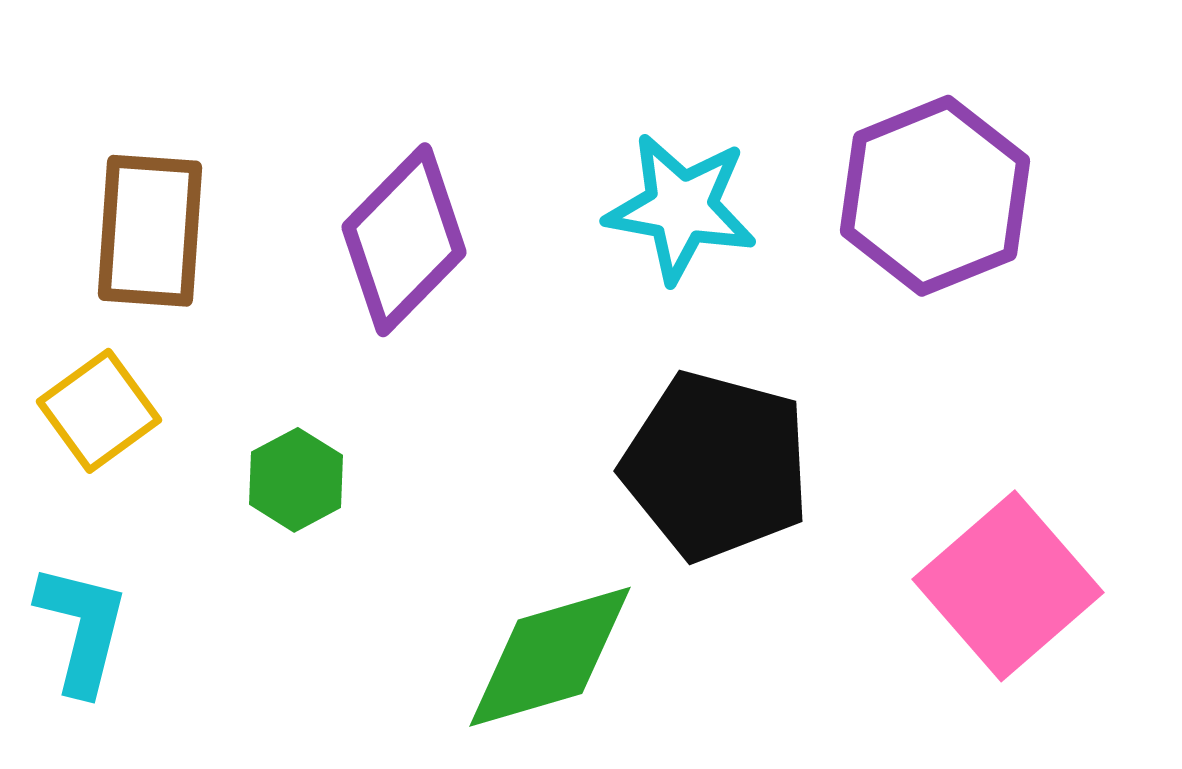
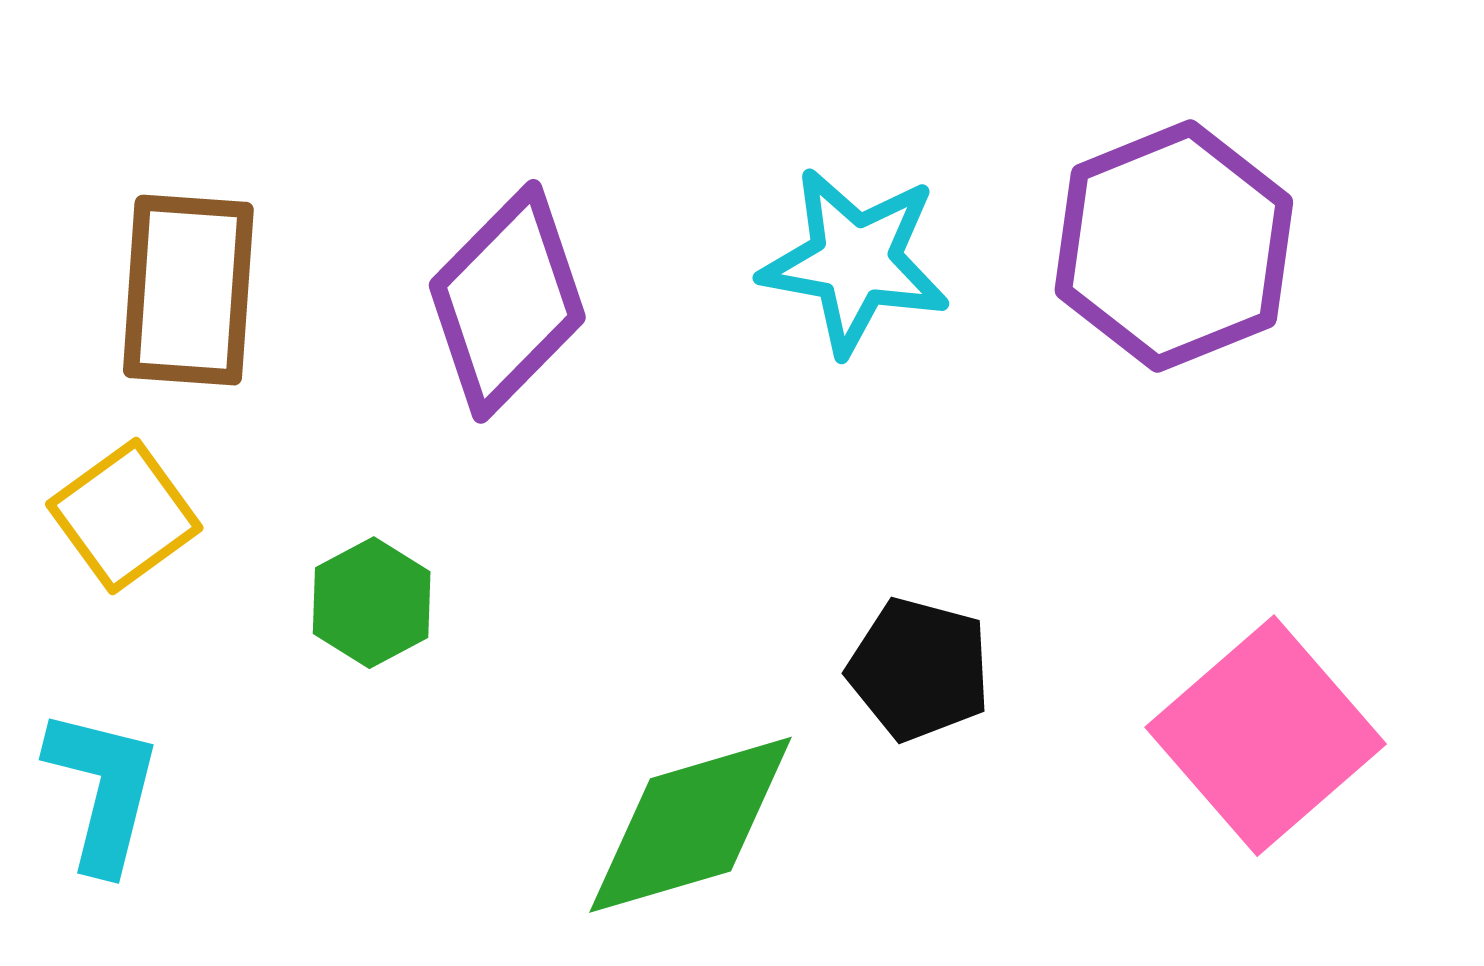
black pentagon: (716, 466) -> (919, 669), moved, size x0.6

